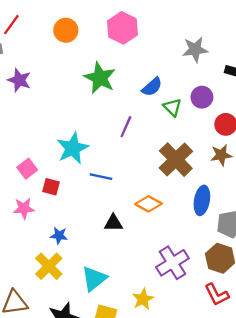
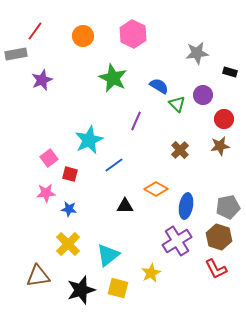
purple star: (19, 80) -> (42, 80), turned 30
blue semicircle: (152, 87) -> (159, 86), turned -108
brown cross: (176, 160) -> (180, 150), size x0.6
blue line: (101, 177) -> (114, 165), turned -48
blue ellipse: (202, 200) -> (186, 206), moved
blue star: (59, 236) -> (69, 209), moved

